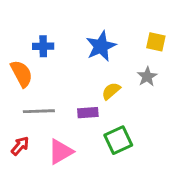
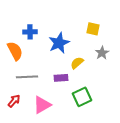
yellow square: (156, 42) -> (93, 29), moved
blue star: (101, 46) -> (59, 43), moved

